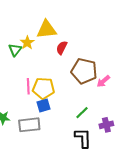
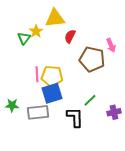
pink arrow: (103, 81) -> (111, 45), moved, turned -72
blue square: (43, 106) -> (52, 93), size x1.5
black L-shape: (83, 138) -> (75, 117), moved

